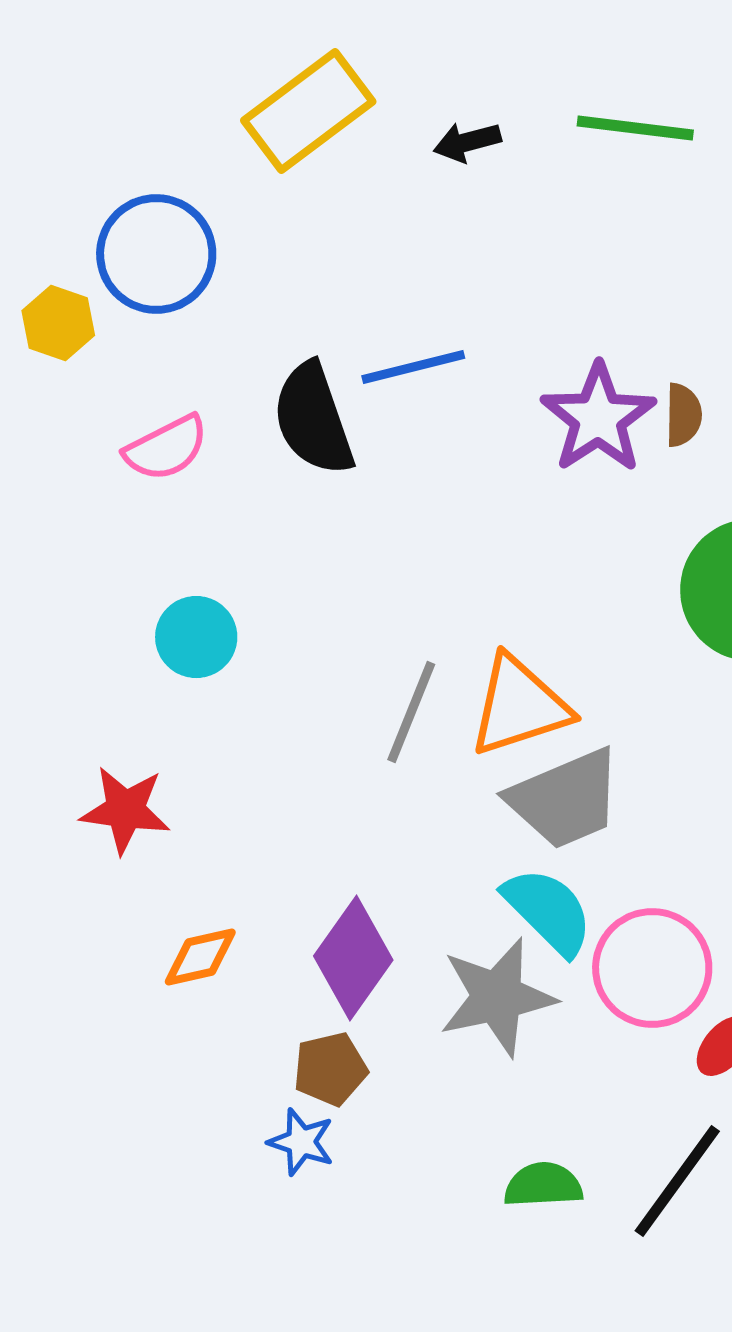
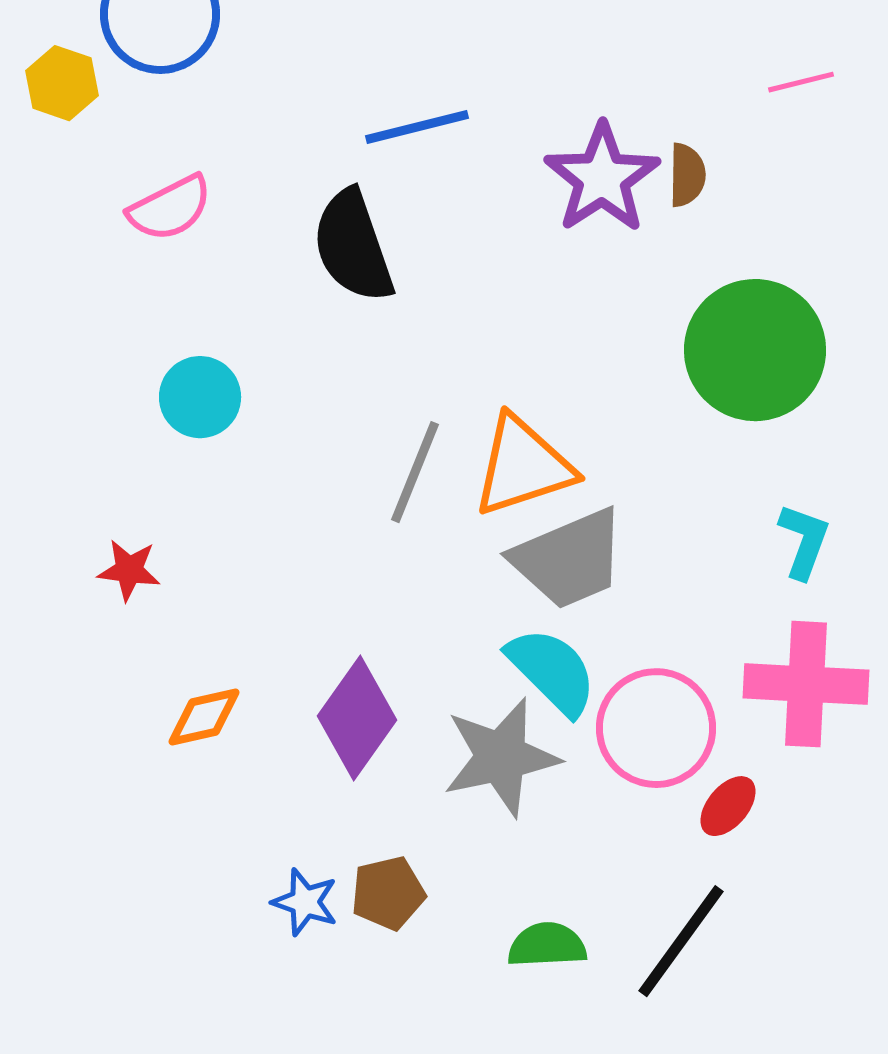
black semicircle: (313, 419) -> (353, 246), moved
red star: (125, 810) -> (129, 570), size x0.7
brown pentagon: (330, 1069) -> (388, 893), moved

